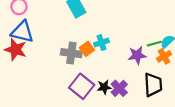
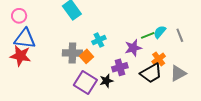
orange square: (87, 49) -> (86, 56), moved
orange cross: (164, 56) -> (159, 59), moved
black trapezoid: (153, 85) -> (151, 73), turned 70
purple cross: (119, 88) -> (120, 67), moved, turned 35

